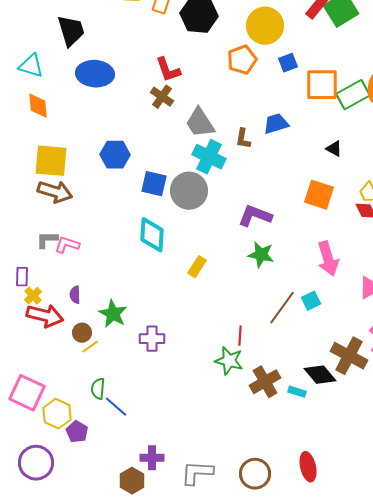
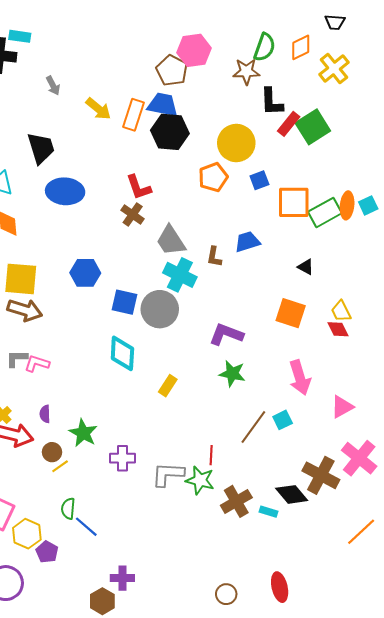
gray L-shape: (197, 473) -> (168, 474), moved
brown circle: (255, 474) -> (226, 594), size x0.7

